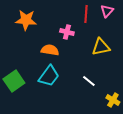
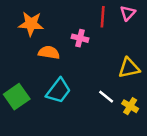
yellow triangle: (101, 47) -> (129, 68), moved
orange semicircle: (50, 50) -> (49, 52), moved
yellow cross: (113, 100) -> (130, 106), moved

